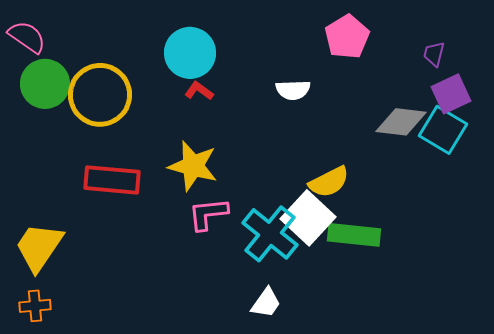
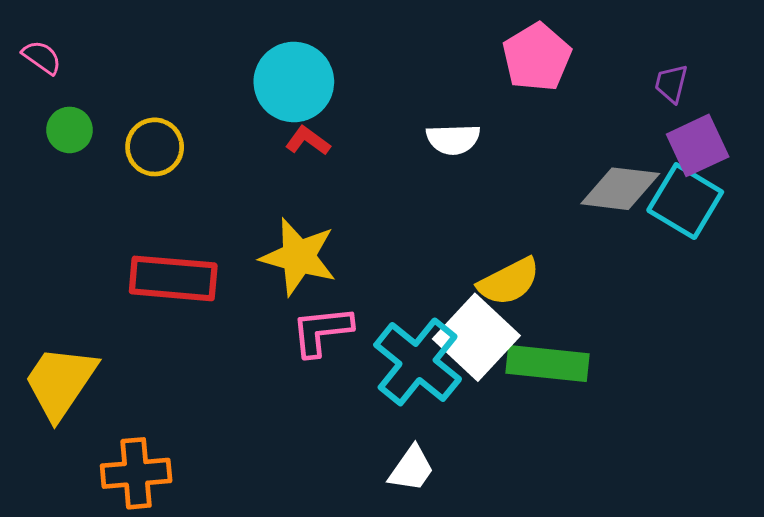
pink semicircle: (27, 37) -> (42, 57), size x0.7
green circle: (45, 84) -> (70, 130), size x0.6
yellow circle: (100, 95) -> (155, 147), size x0.6
orange cross: (35, 306) -> (136, 473), moved, size x1.4

